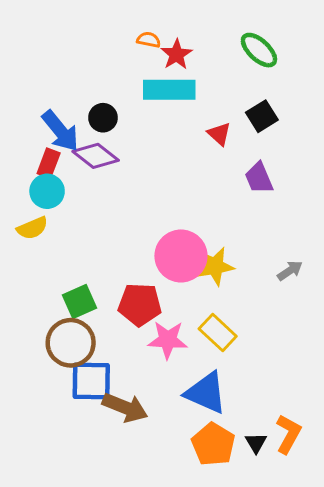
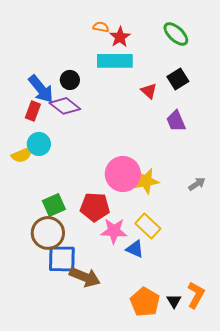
cyan circle: (47, 191) -> (39, 144), moved
blue triangle: (206, 393) -> (135, 249), moved, size x0.6

